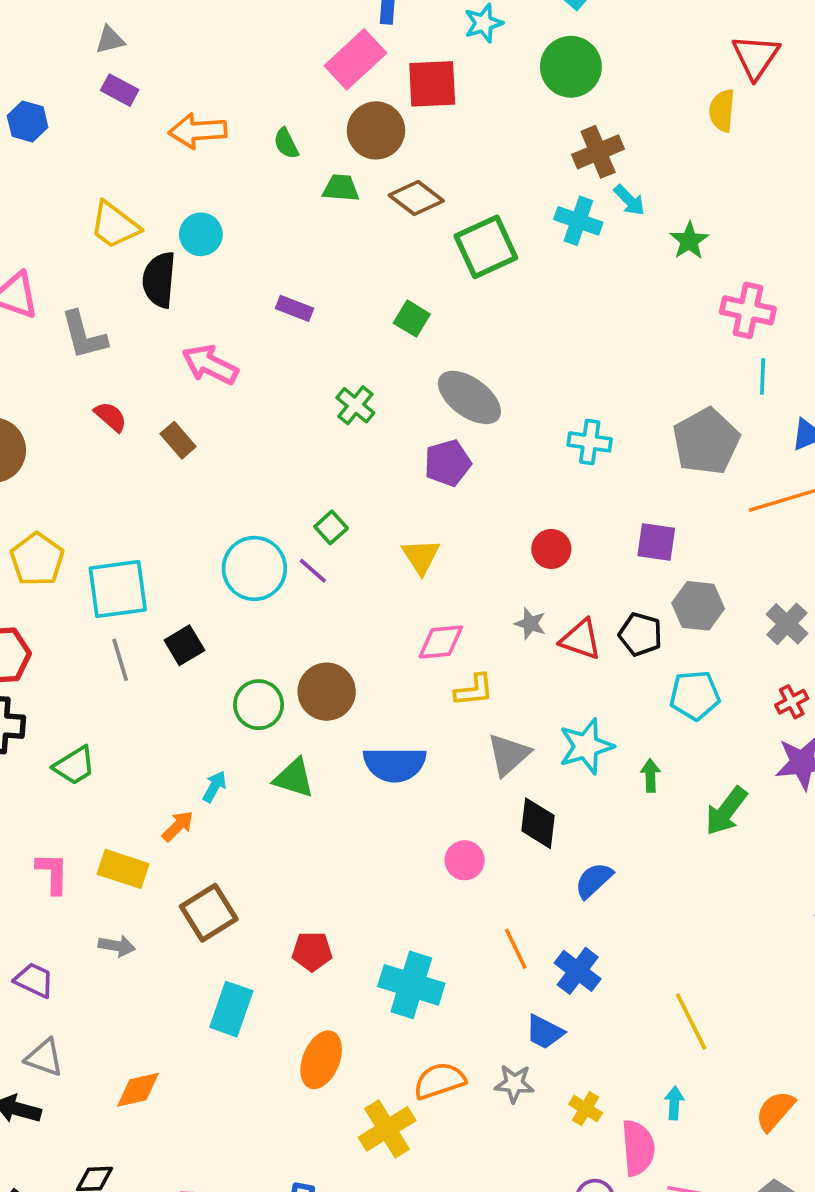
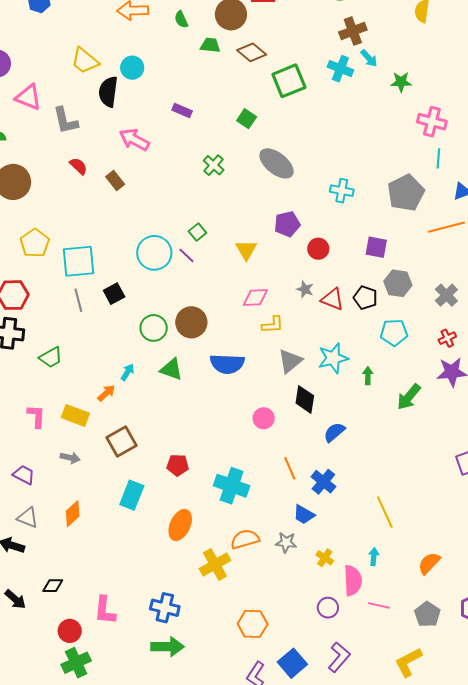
green star: (689, 241) -> (401, 82), turned 30
purple pentagon: (448, 463) -> (287, 224), moved
orange diamond: (138, 1090) -> (73, 514), moved, turned -32

